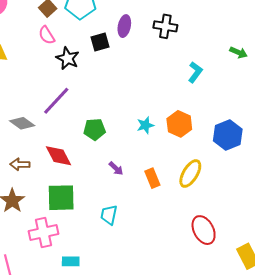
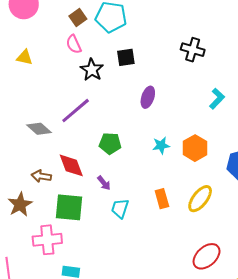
purple ellipse: (124, 26) -> (148, 97), moved
brown arrow: (20, 164) -> (41, 176), moved
purple arrow: (116, 168) -> (104, 183), moved
cyan trapezoid: (109, 215) -> (120, 208), moved
red ellipse: (204, 230) -> (207, 256), turned 68

